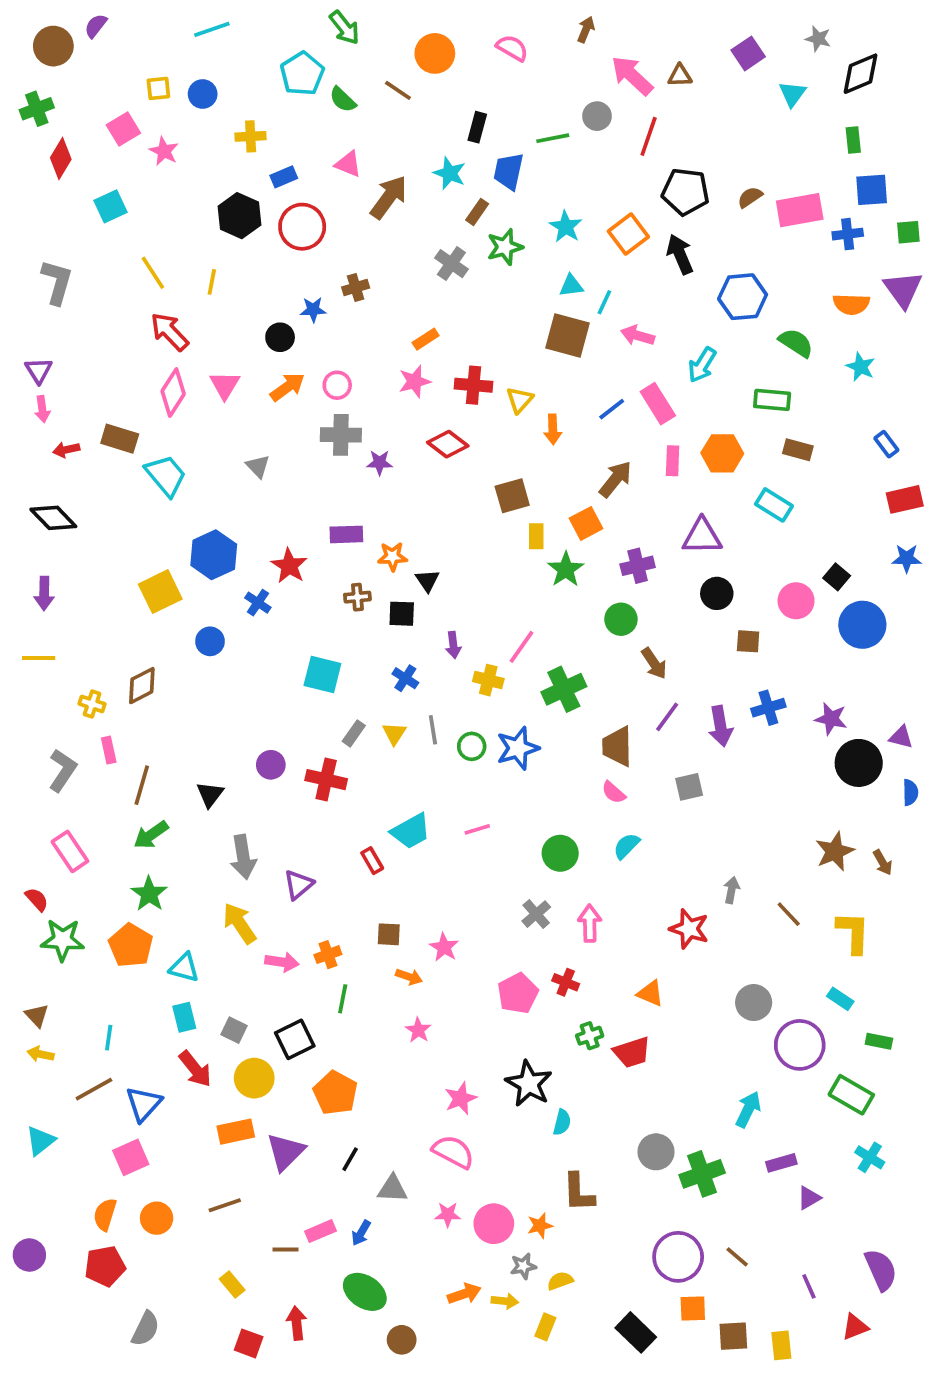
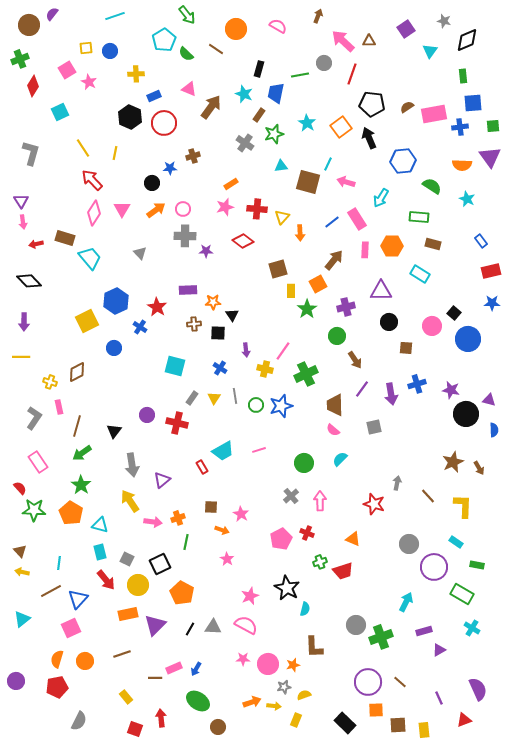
cyan triangle: (571, 286) -> (281, 166), moved
gray triangle: (392, 1189) -> (213, 627), moved

